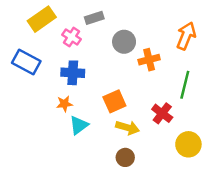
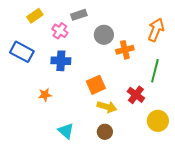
yellow rectangle: (42, 19) -> (35, 16), size x0.7
orange star: (64, 104) -> (45, 95), moved
cyan triangle: (79, 125) -> (66, 131), moved, turned -42

